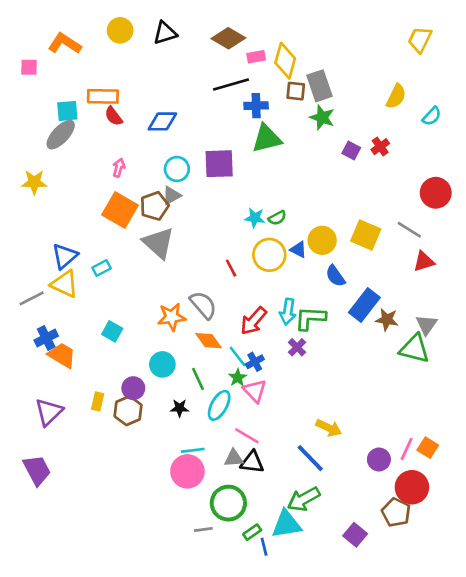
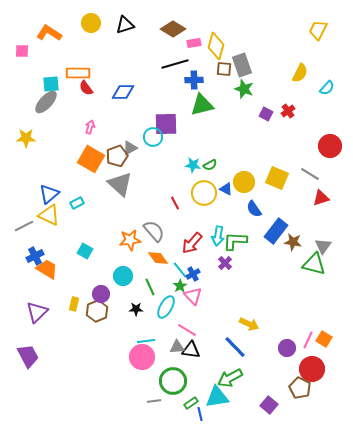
cyan circle: (177, 169) -> (153, 137), moved

